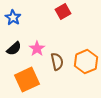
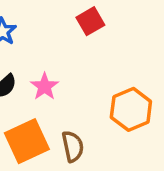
brown semicircle: (57, 62) -> (73, 146), moved

